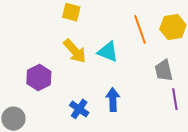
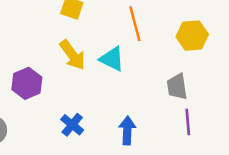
orange line: (140, 29) -> (135, 24), moved
blue arrow: (113, 100) -> (127, 130), moved

